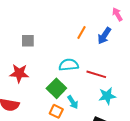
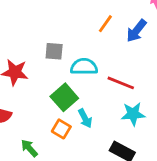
gray square: (28, 41) -> (54, 51), moved

